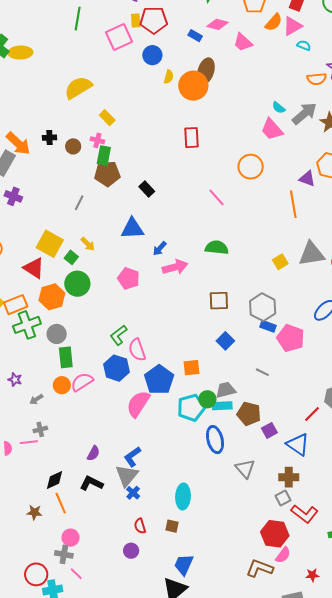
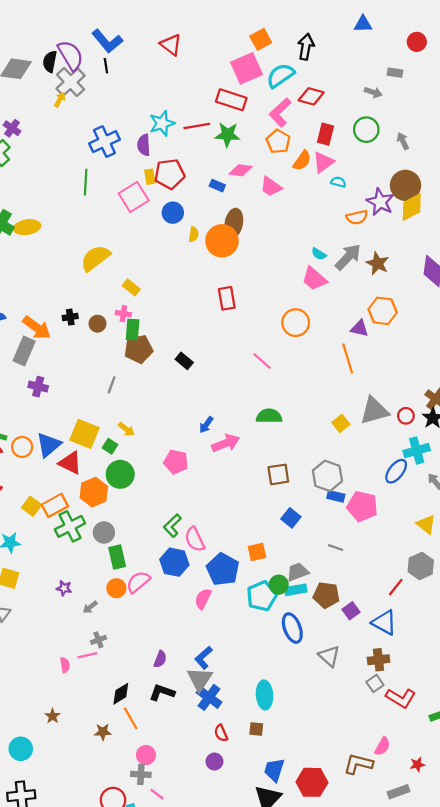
blue triangle: (132, 229) -> (49, 445), moved, turned -30
pink semicircle: (138, 404) -> (203, 599), size x0.7
blue cross: (133, 493) -> (209, 697), size x1.6
red hexagon: (275, 534) -> (312, 782), moved

